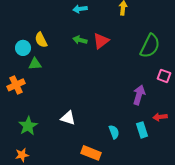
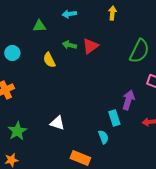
yellow semicircle: (41, 40) -> (49, 60), moved
green triangle: (35, 64) -> (39, 26), moved
cyan rectangle: (142, 130) -> (114, 118), moved

